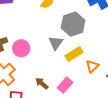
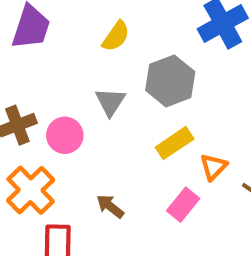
gray triangle: (56, 43) -> (110, 102), moved
pink rectangle: (65, 85) -> (183, 205), moved

